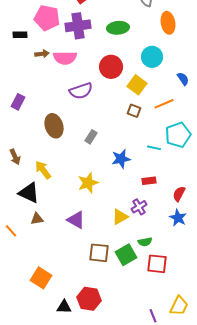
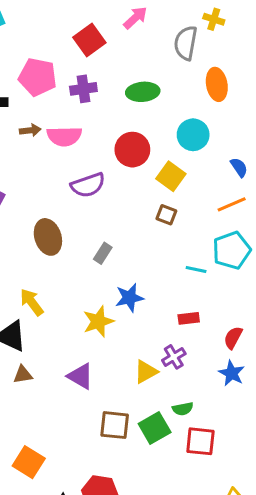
purple cross: (78, 26) -> (83, 89), size x0.7
orange line: (164, 104) -> (232, 204), moved
blue star: (121, 159) -> (129, 298), moved

